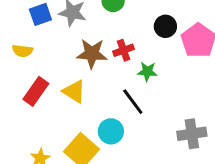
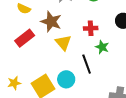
brown star: (92, 54) -> (51, 22), moved
yellow triangle: (74, 91) -> (63, 43), moved

